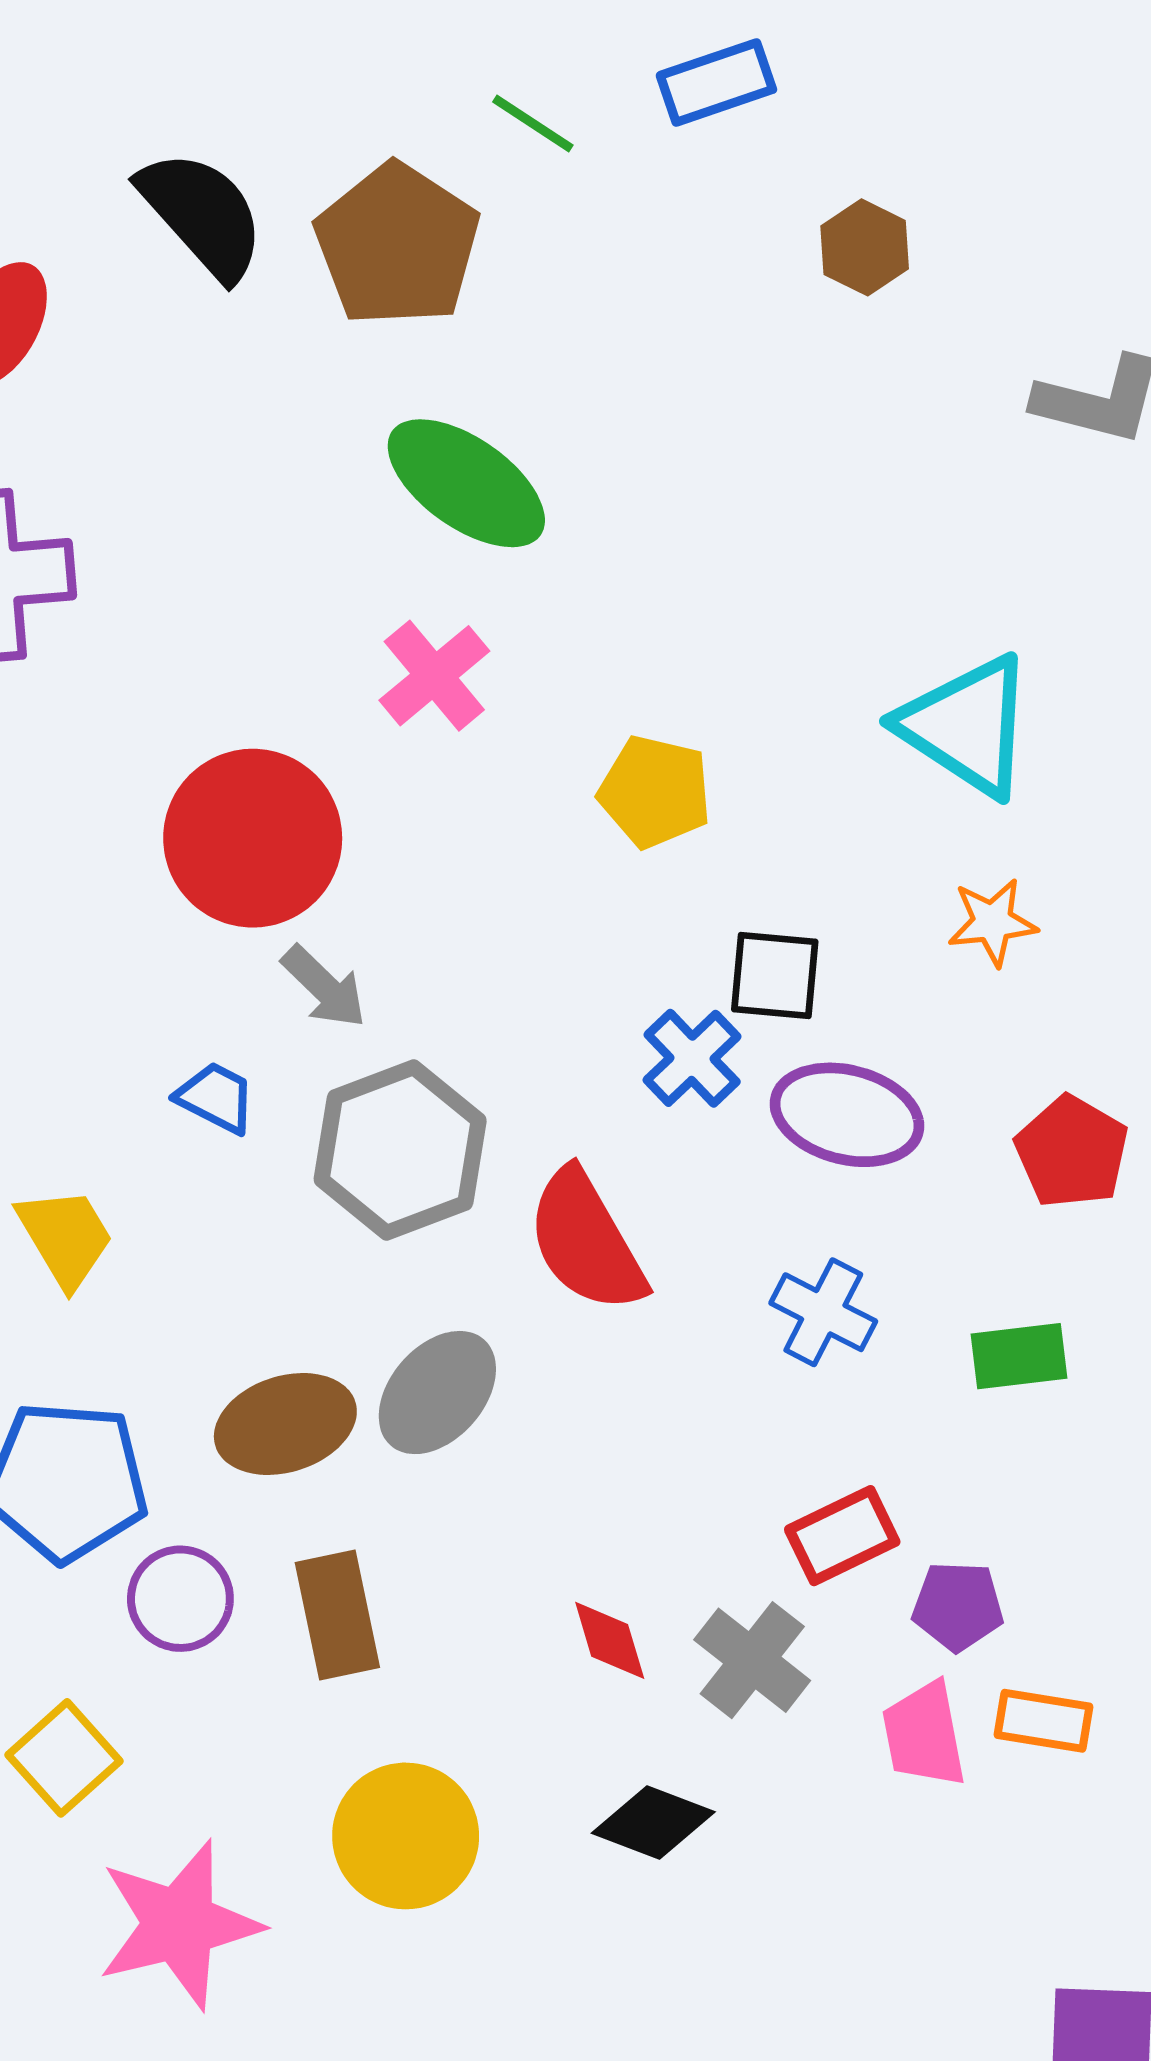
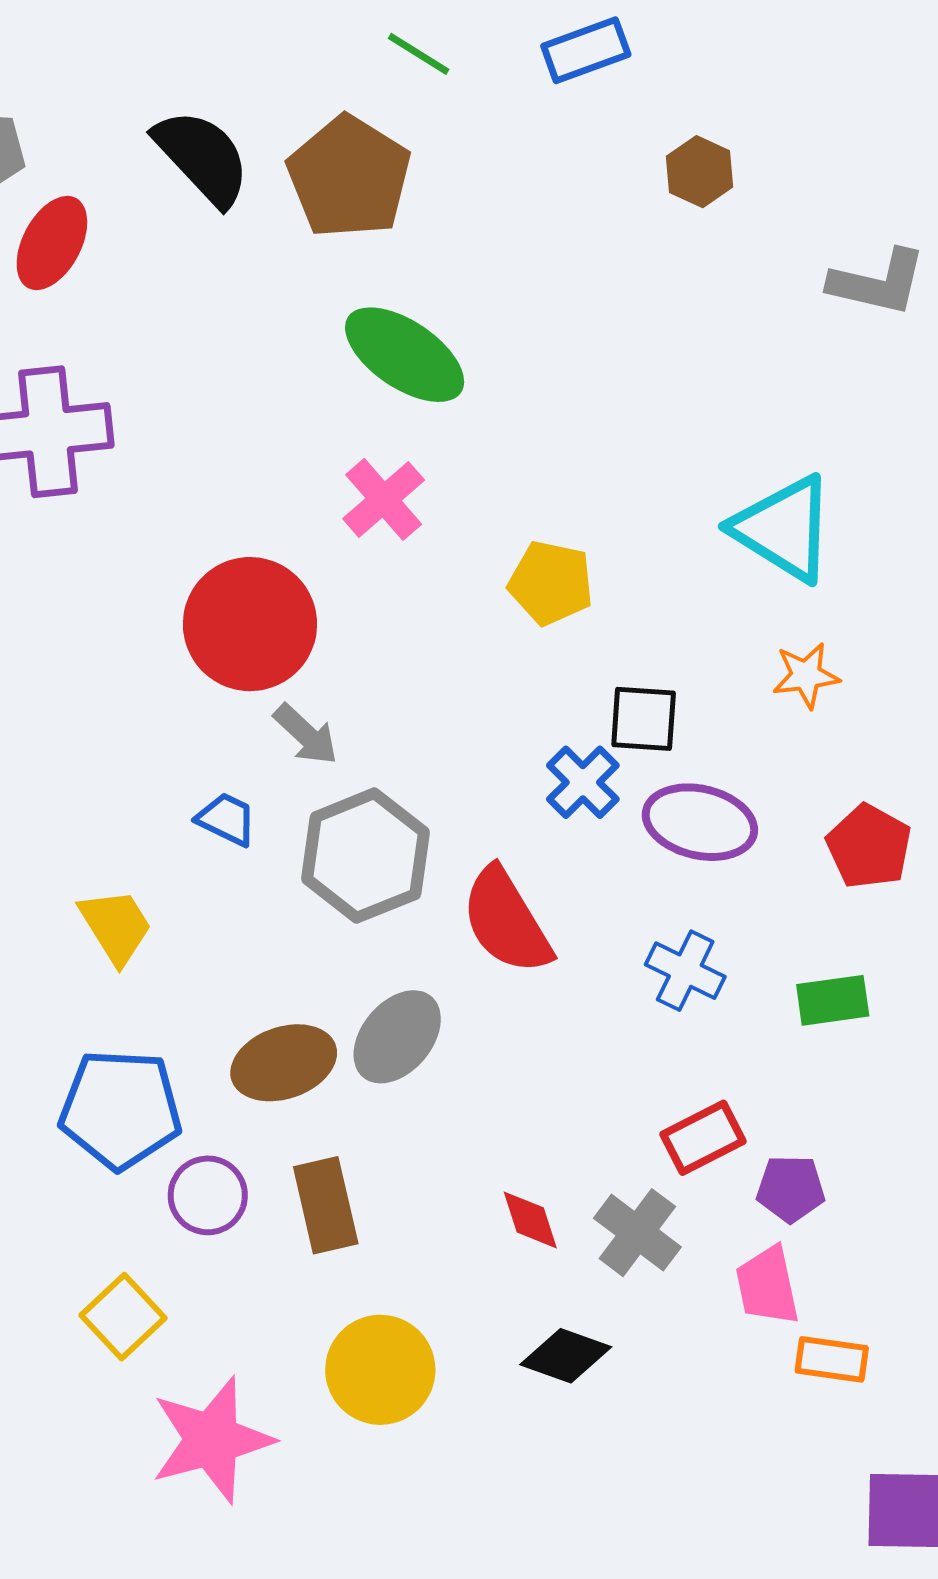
green line: (533, 124) -> (419, 54), moved
orange rectangle: (1044, 1721) -> (832, 1359), moved

